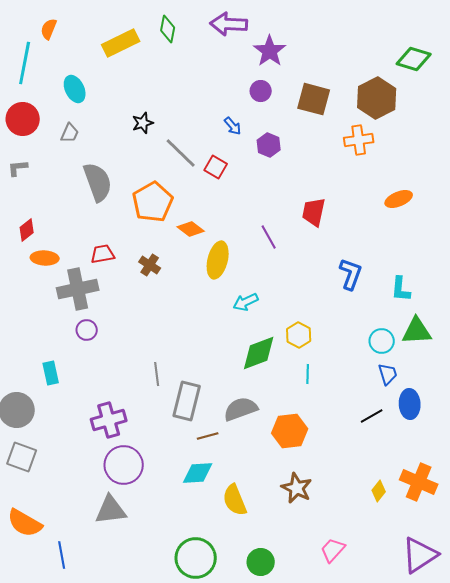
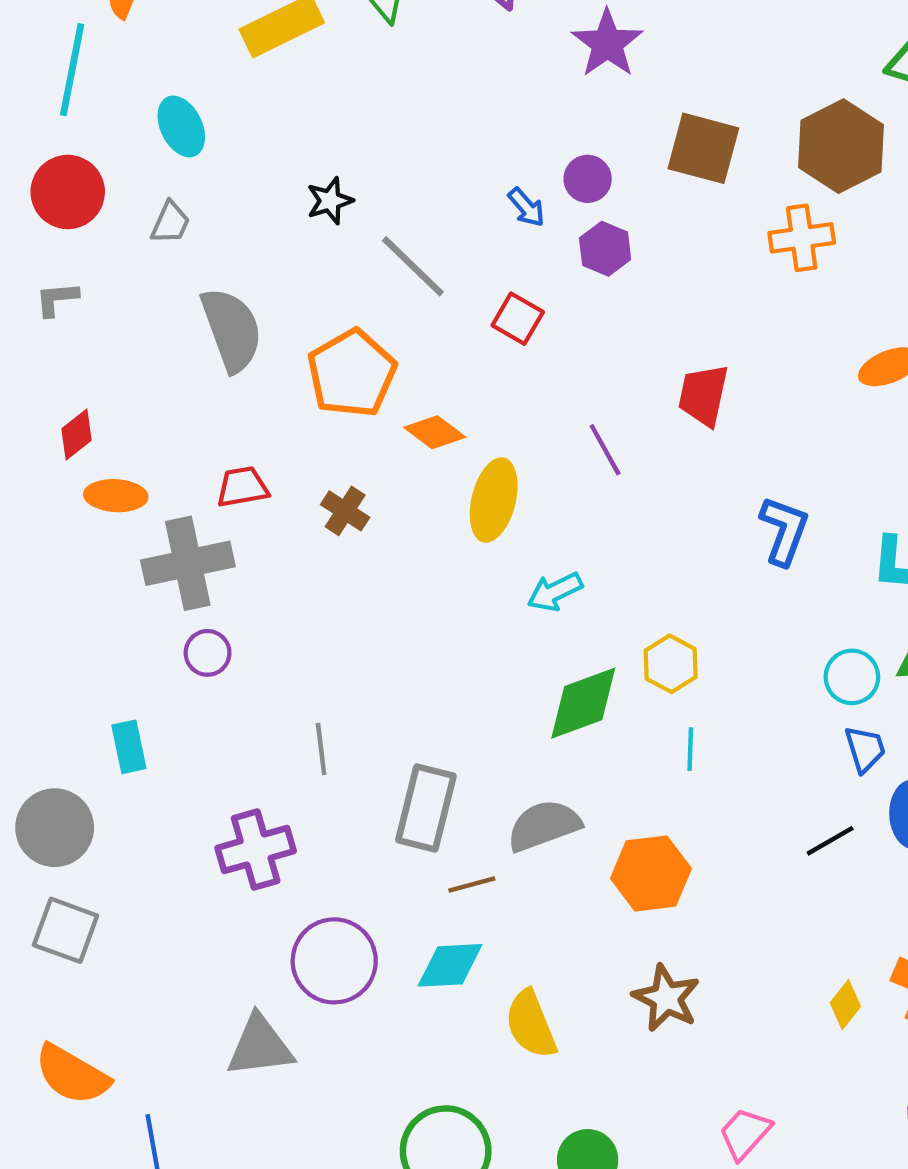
purple circle: (261, 91) -> (588, 179), moved
red square: (216, 167) -> (518, 319), moved
gray line: (157, 374) -> (321, 749), moved
purple circle: (124, 465) -> (334, 961), moved

